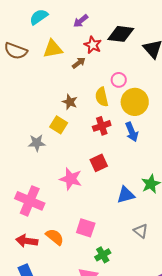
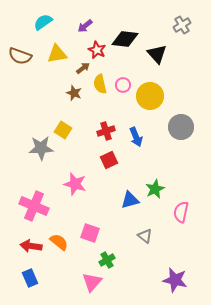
yellow semicircle: (102, 97) -> (100, 84), moved
brown star: (70, 102) -> (74, 93), moved
yellow circle: (135, 102) -> (150, 96), moved
gray star: (37, 143) -> (41, 148), size x1.4
red square: (99, 163) -> (109, 160), moved

